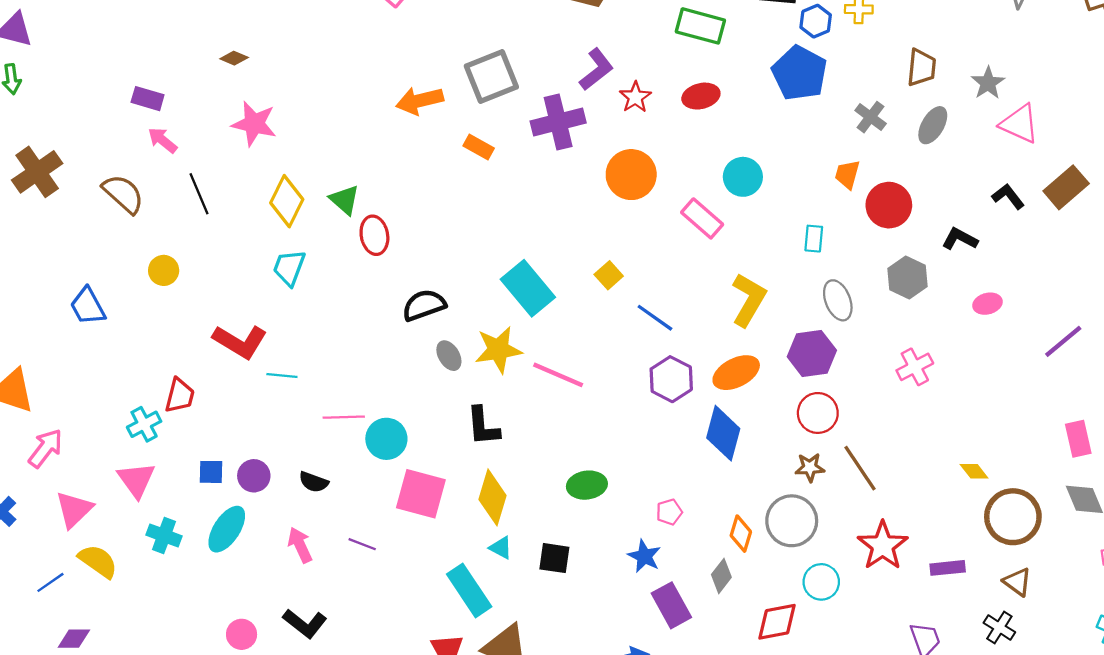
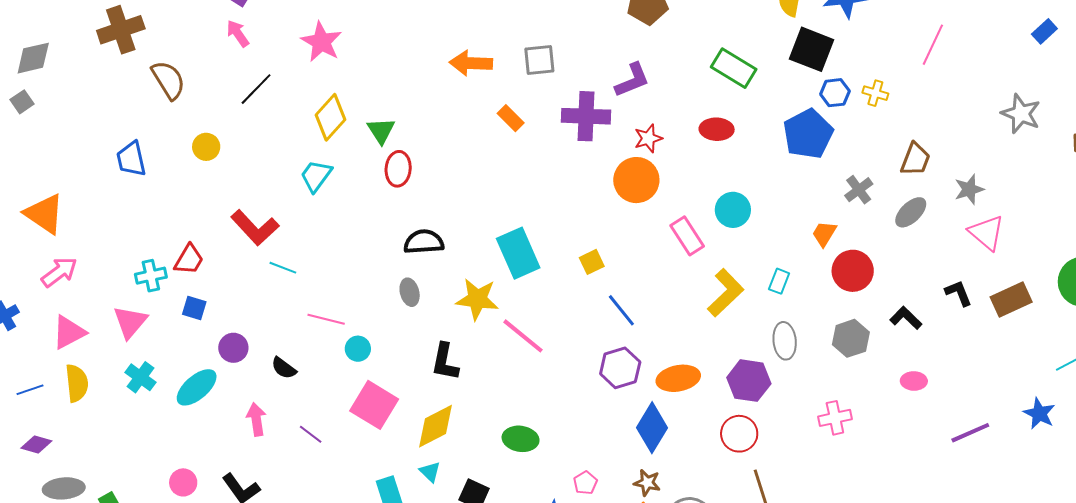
gray square: (491, 76) -> (539, 60), size x0.7
red star: (635, 97) -> (648, 138), moved
brown semicircle: (123, 194) -> (168, 80), moved
black line: (199, 194) -> (256, 89), turned 51
yellow L-shape: (749, 300) -> (726, 293), moved
gray ellipse: (449, 356) -> (410, 292), moved
cyan circle: (386, 439) -> (358, 349), size x0.7
brown star: (810, 467) -> (647, 483), moved
blue square: (211, 472) -> (194, 308), moved
yellow diamond: (493, 497) -> (435, 426), turned 30
pink pentagon: (669, 512) -> (585, 483), turned -30
yellow semicircle: (98, 561) -> (77, 383), turned 33

